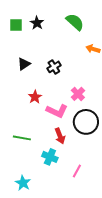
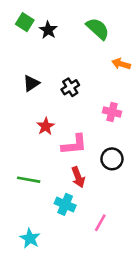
green square: (16, 25) -> (25, 22), moved, turned 32
pink cross: (78, 94) -> (112, 112), moved, turned -32
pink L-shape: (57, 111) -> (74, 145), turned -30
black circle: (86, 122) -> (112, 159), size x0.7

